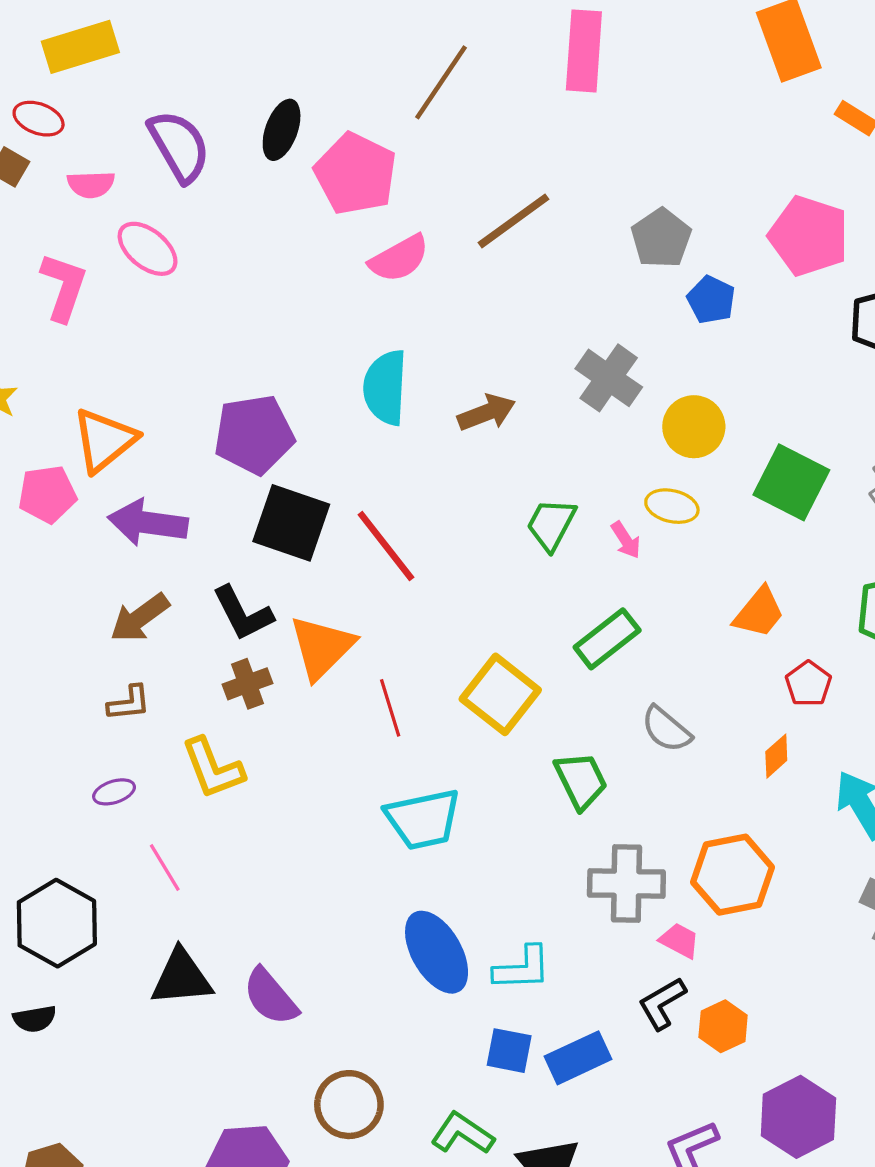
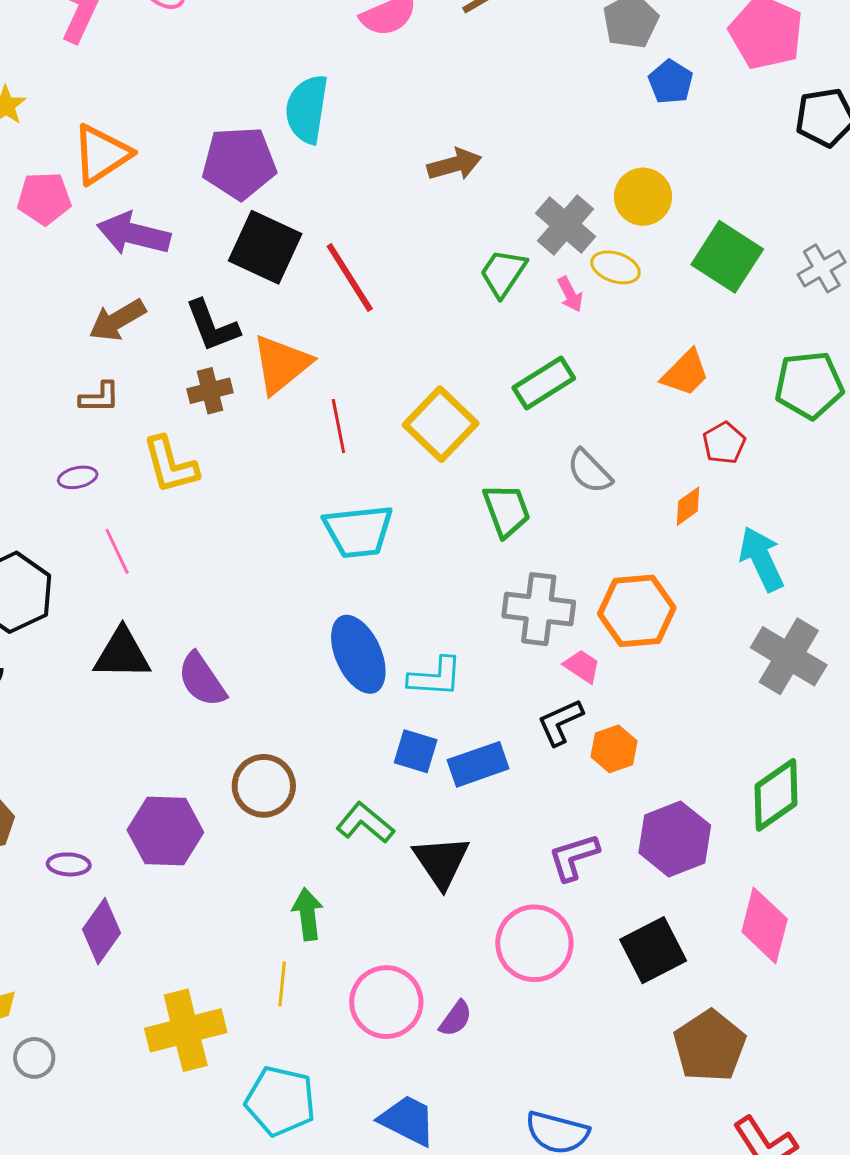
gray cross: (609, 378) -> (566, 225), moved
cyan semicircle: (385, 387) -> (307, 109), moved

